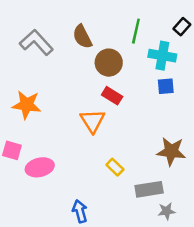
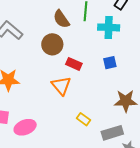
brown semicircle: (82, 37) -> (61, 19), moved
brown circle: (109, 63) -> (52, 44), moved
blue square: (166, 86) -> (110, 63), moved

